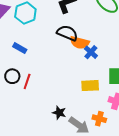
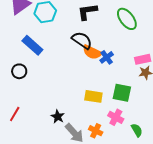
blue rectangle: (20, 48) -> (32, 45), size x1.5
blue cross: (91, 52) -> (107, 57), moved
red line: (27, 81) -> (15, 114), moved

